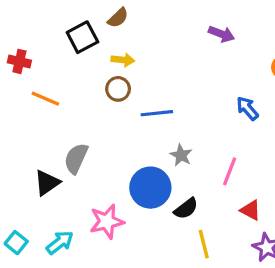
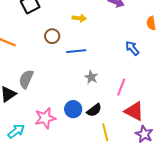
yellow arrow: (123, 60) -> (79, 18), moved
blue circle: (150, 188) -> (73, 109), moved, size x0.7
red triangle: (251, 210) -> (134, 111), size x1.5

